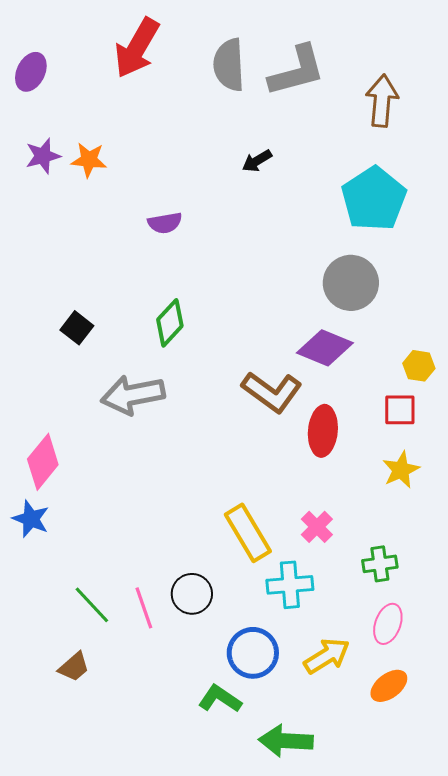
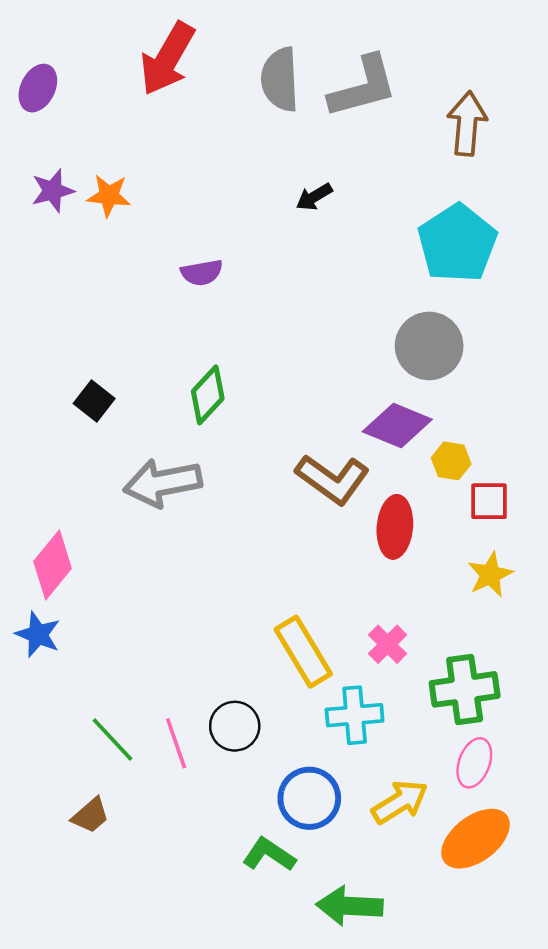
yellow hexagon: (419, 366) -> (451, 461), moved
green cross: (380, 564) -> (465, 689), size x1.6
orange ellipse: (389, 686) -> (476, 839), size x1.5

